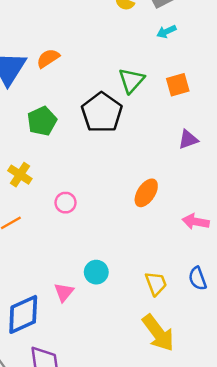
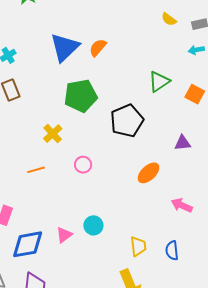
orange semicircle: (48, 58) -> (98, 48), turned -30
orange square: (178, 85) -> (195, 94), turned 30
black pentagon: (102, 113) -> (127, 121), moved
green pentagon: (42, 121) -> (81, 96), size x1.4
purple triangle: (188, 139) -> (183, 143), moved

